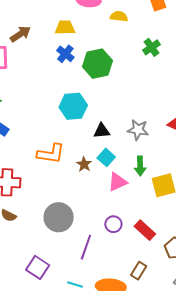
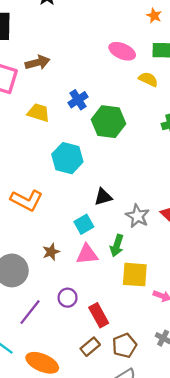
yellow trapezoid: (65, 28) -> (38, 113), moved
gray star: (138, 130) -> (137, 216), moved
black triangle: (102, 131) -> (103, 197), moved, turned -30
brown star: (84, 164) -> (51, 252), moved
brown rectangle: (139, 271) -> (90, 347), moved

